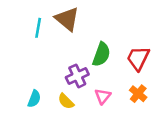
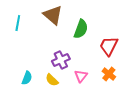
cyan line: (38, 28) -> (18, 23), moved
green semicircle: (101, 54) -> (81, 29), moved

